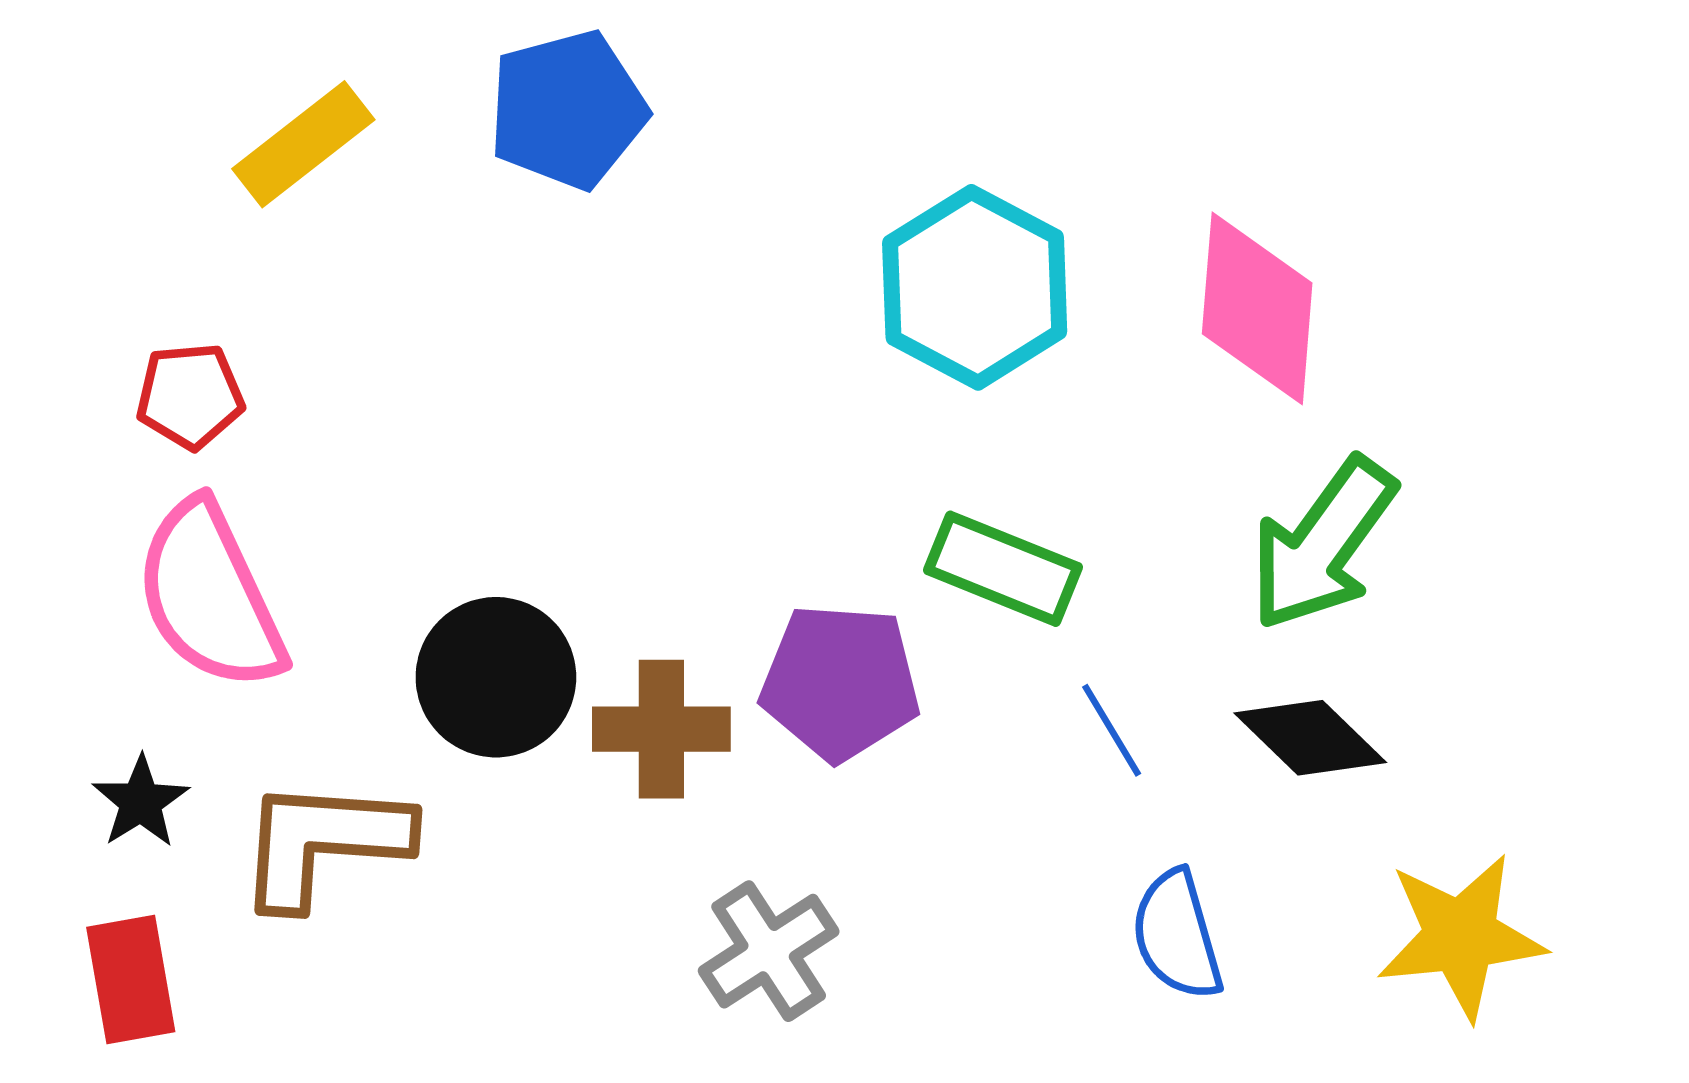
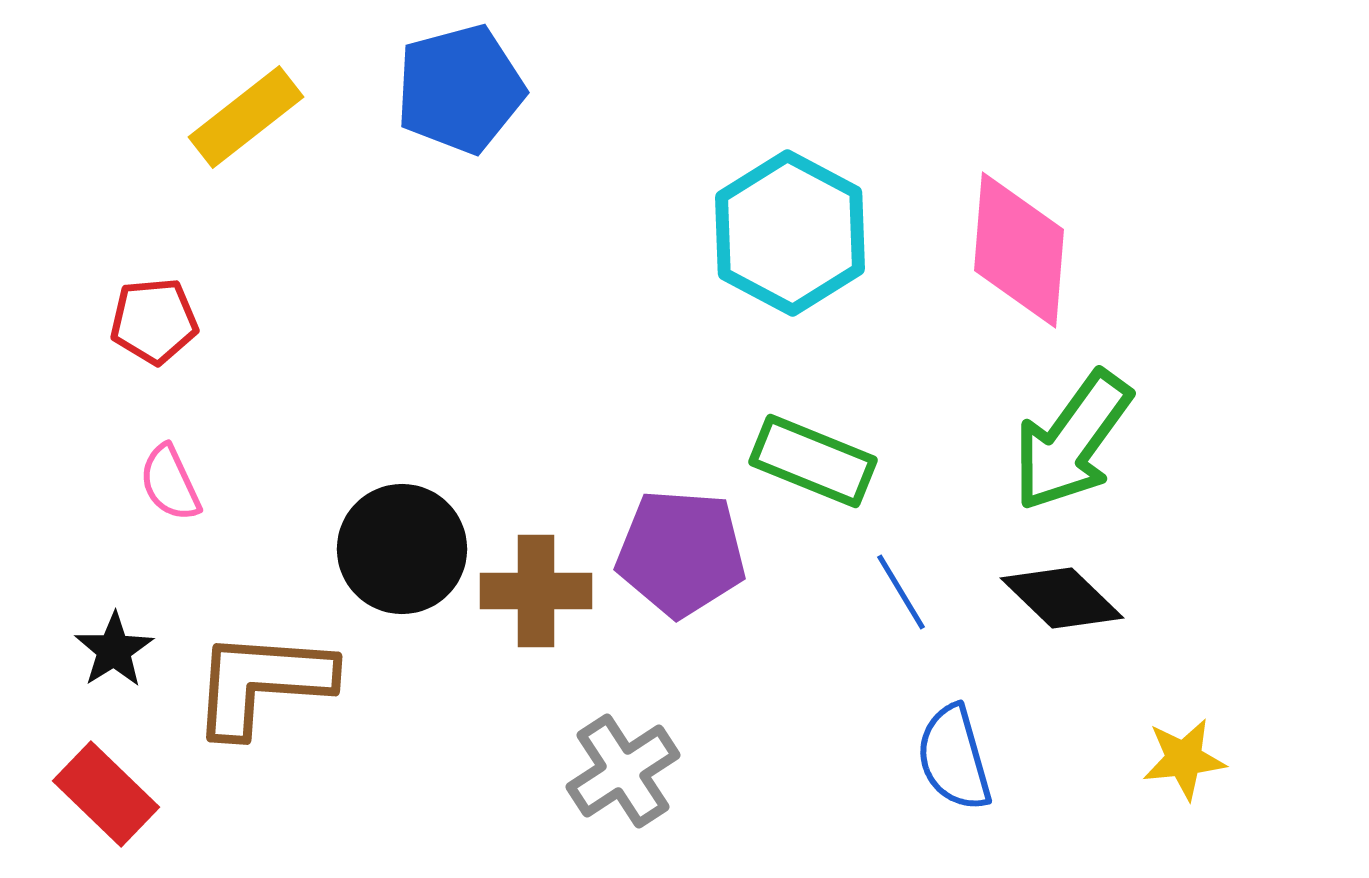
pink semicircle: (210, 596) -> (170, 483), size x0.5
yellow star: (1461, 936) -> (1184, 759), size x0.6
red rectangle: (131, 979) -> (106, 794), turned -36

